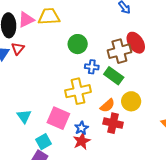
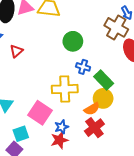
red triangle: (18, 49) -> (16, 51), moved
brown cross: (119, 51) -> (116, 27), moved, turned 35
yellow circle: (131, 101) -> (103, 98), moved
red cross: (113, 123) -> (94, 128), turned 30

